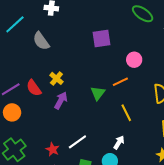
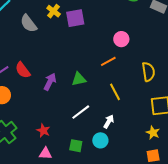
purple square: (102, 38) -> (75, 18), moved
yellow cross: (56, 78) -> (54, 11), moved
green triangle: (98, 93) -> (79, 79), moved, turned 42
white line: (77, 142) -> (81, 112), moved

